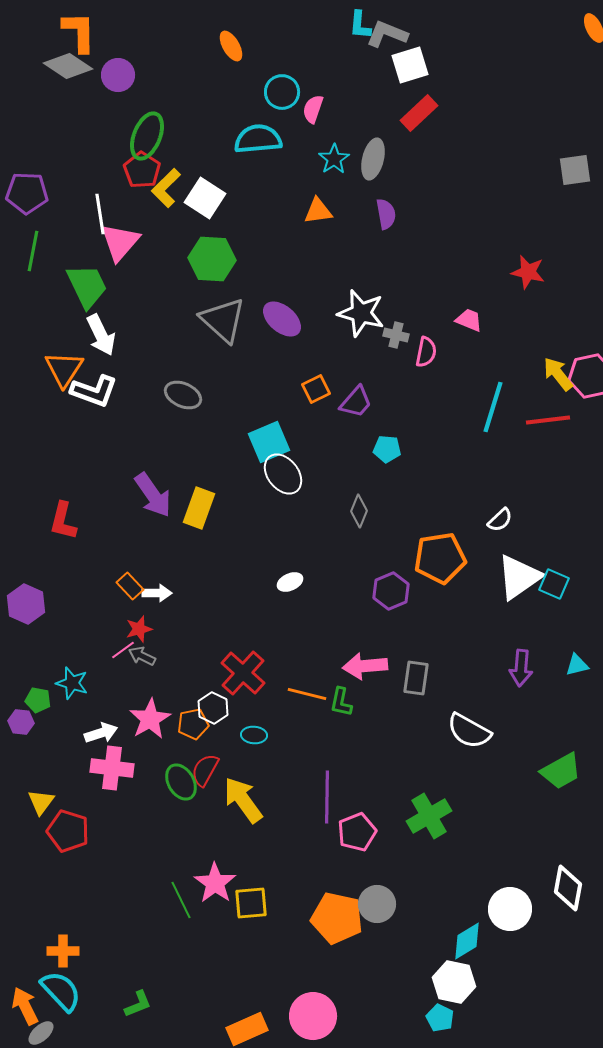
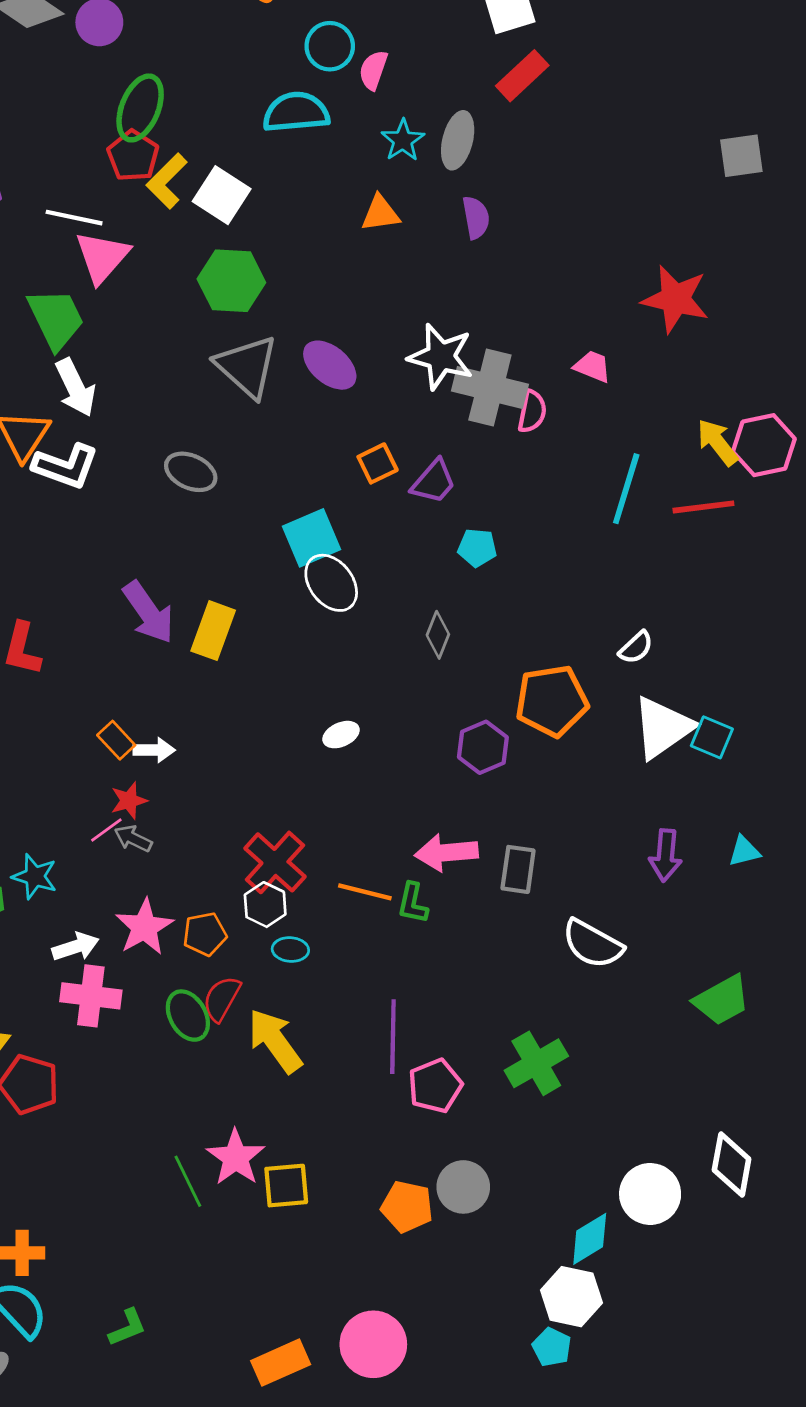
white line: (100, 214) -> (74, 218), turned -69
red star: (528, 272) -> (675, 299), size x1.4
gray cross: (396, 335) -> (490, 388), size x2.0
white hexagon: (213, 708) -> (265, 905), moved
orange pentagon: (337, 918) -> (407, 1207), size x0.7

